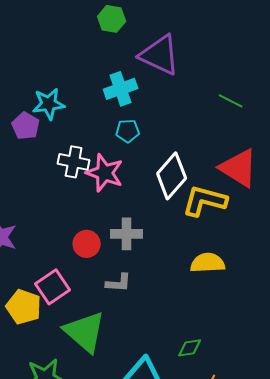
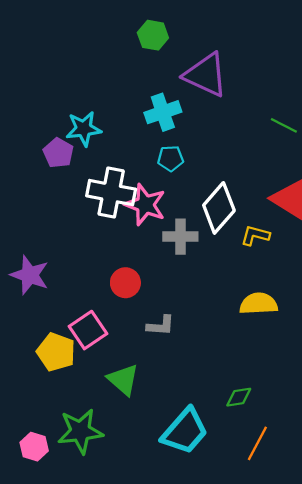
white cross: (74, 162) -> (111, 193), size x1.4
yellow L-shape: (205, 201) -> (255, 235), size x0.6
gray cross: (127, 234) -> (180, 237), moved
green triangle: (85, 332) -> (123, 380), size x0.7

